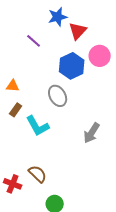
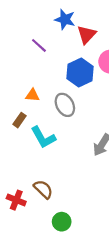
blue star: (58, 17) -> (65, 19), turned 30
orange triangle: (13, 86) -> (32, 95), moved

